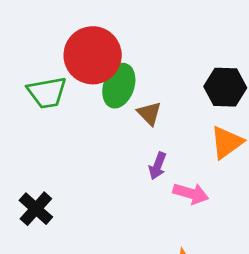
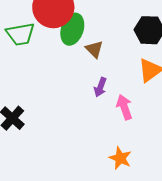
pink arrow: (191, 193) -> (124, 107), turned -125

